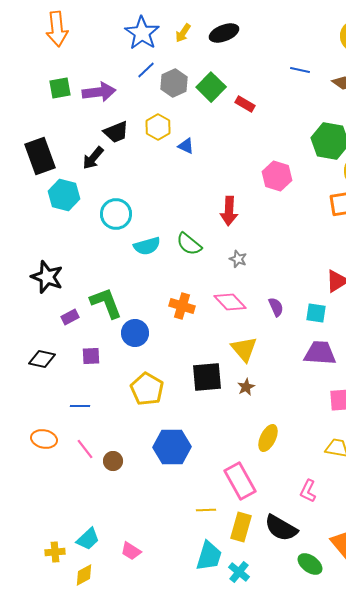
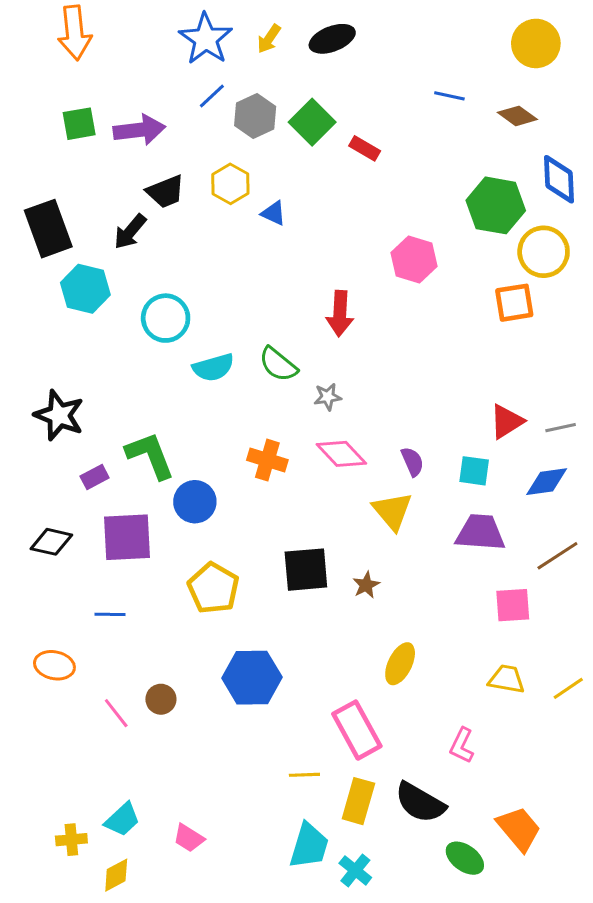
gray star: (238, 259) -> (328, 397), moved, turned -30
yellow triangle: (244, 349) -> (392, 511), moved
purple square: (91, 356) -> (127, 537), size x1.8
pink line: (85, 449) -> (116, 713), moved

